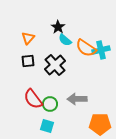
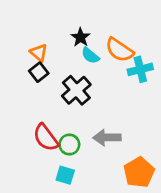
orange triangle: (28, 38) -> (39, 53), turned -32
orange semicircle: (86, 48) -> (119, 50), moved
black square: (28, 61) -> (39, 72), moved, turned -32
orange pentagon: (100, 124) -> (139, 172), turned -30

